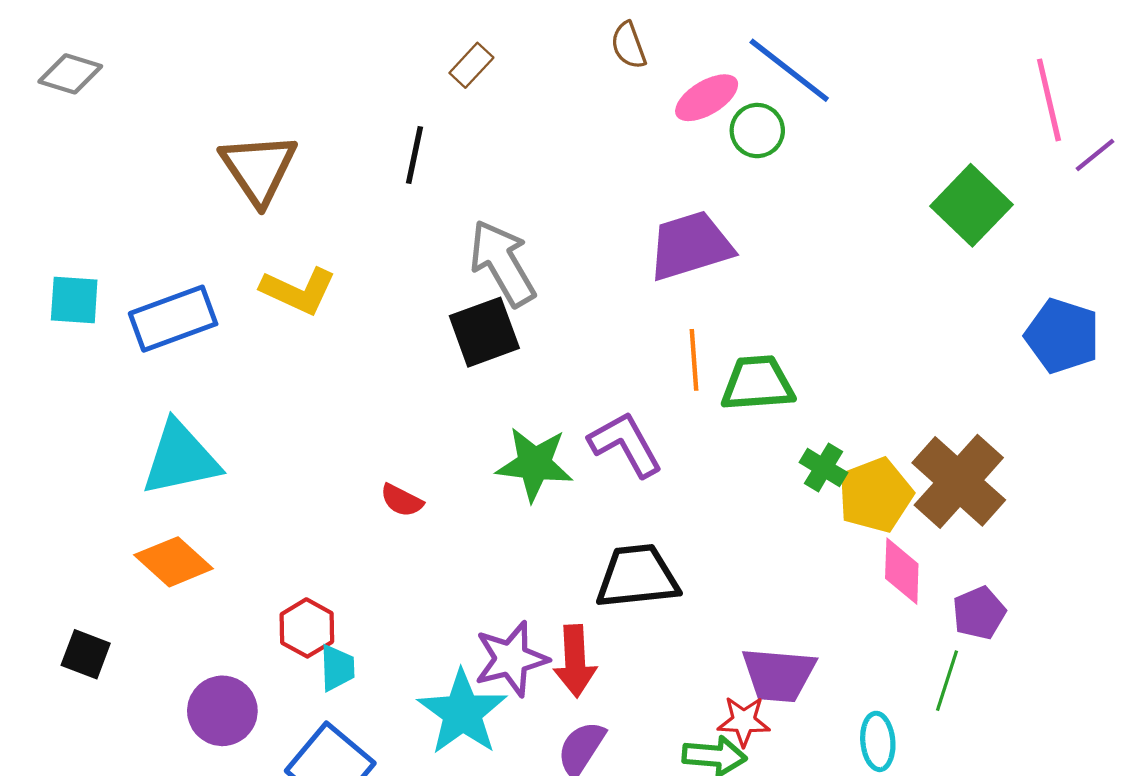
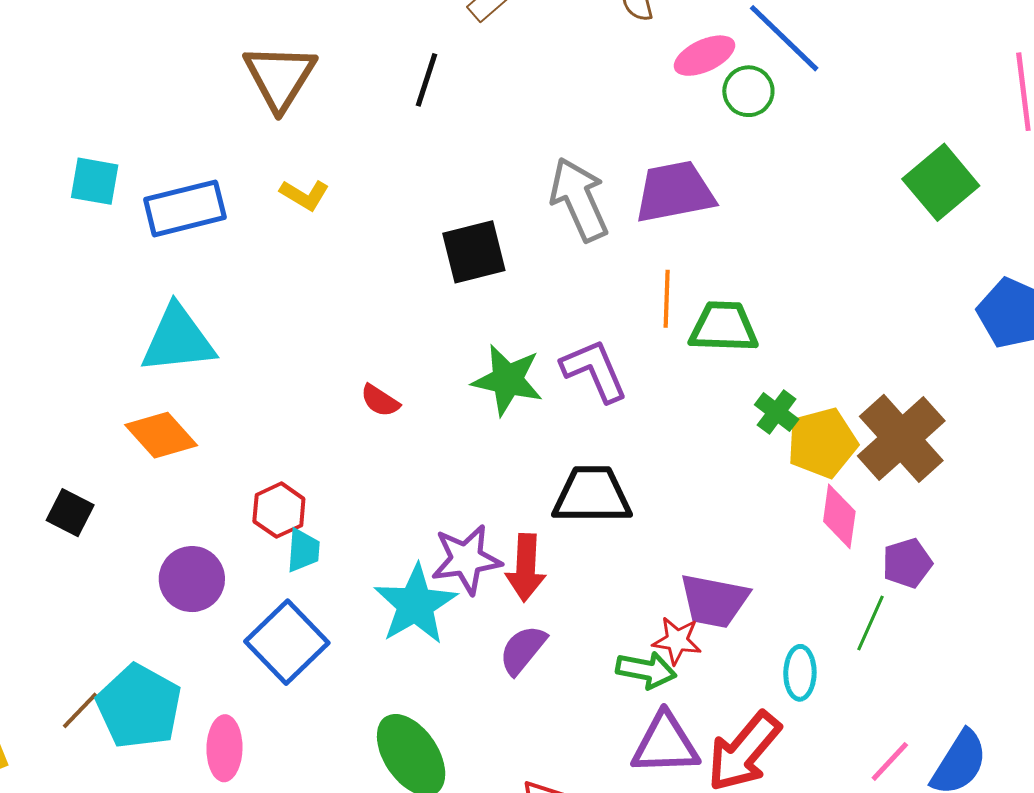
gray arrow: (502, 263) -> (579, 199), moved
yellow L-shape: (298, 291) -> (305, 195), size x0.7

